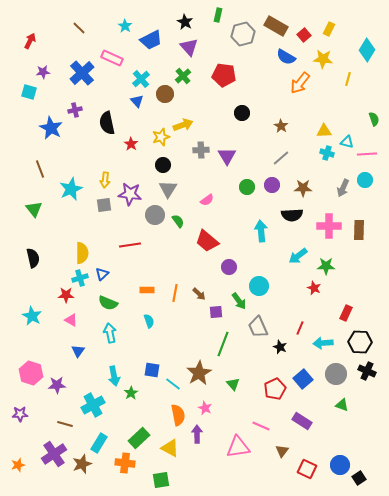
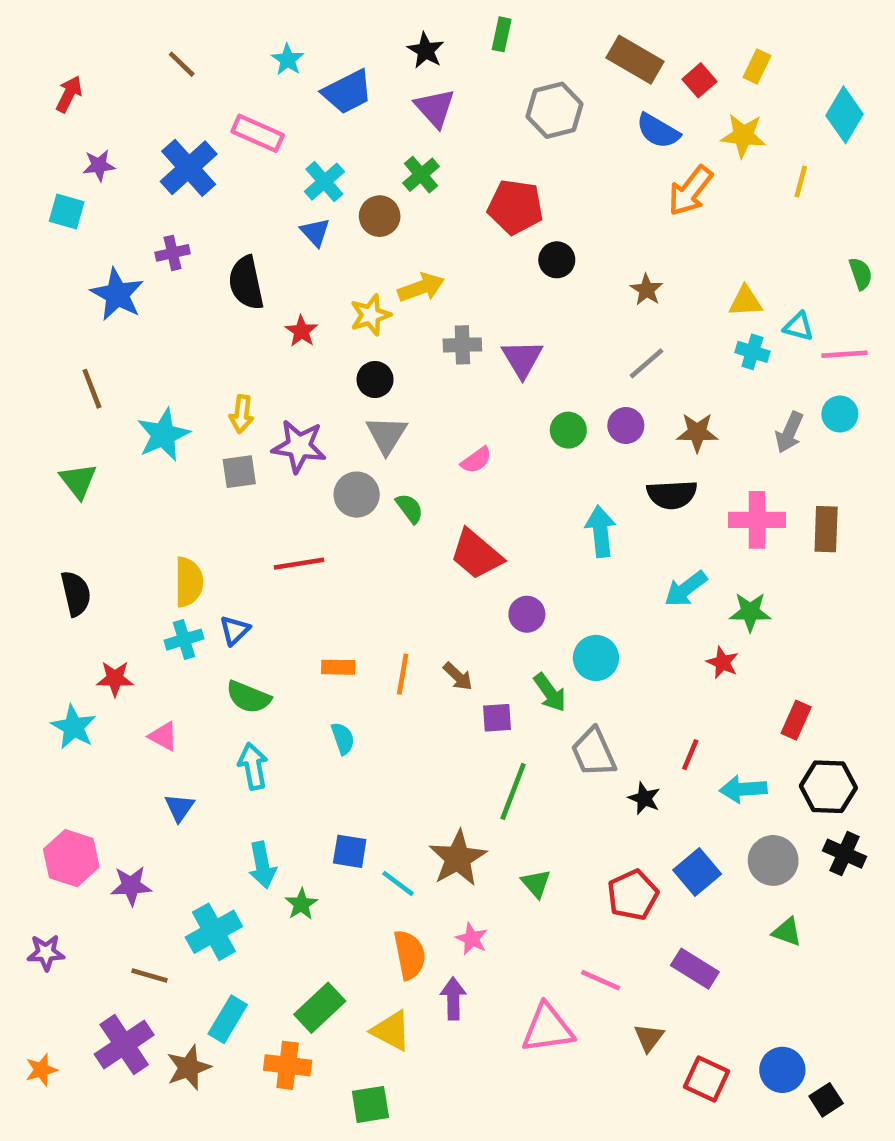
gray hexagon: (243, 34) -> (555, 110), moved
red pentagon: (224, 75) -> (515, 207), moved
red star: (66, 295) -> (115, 679), moved

